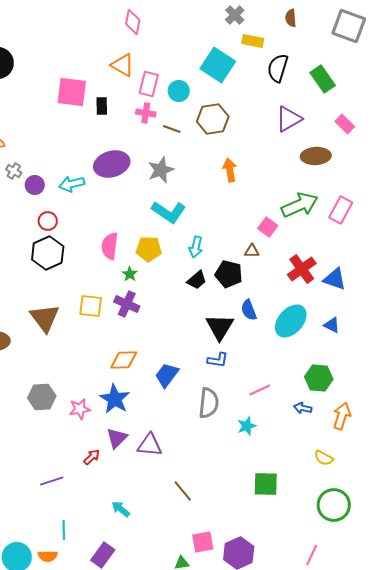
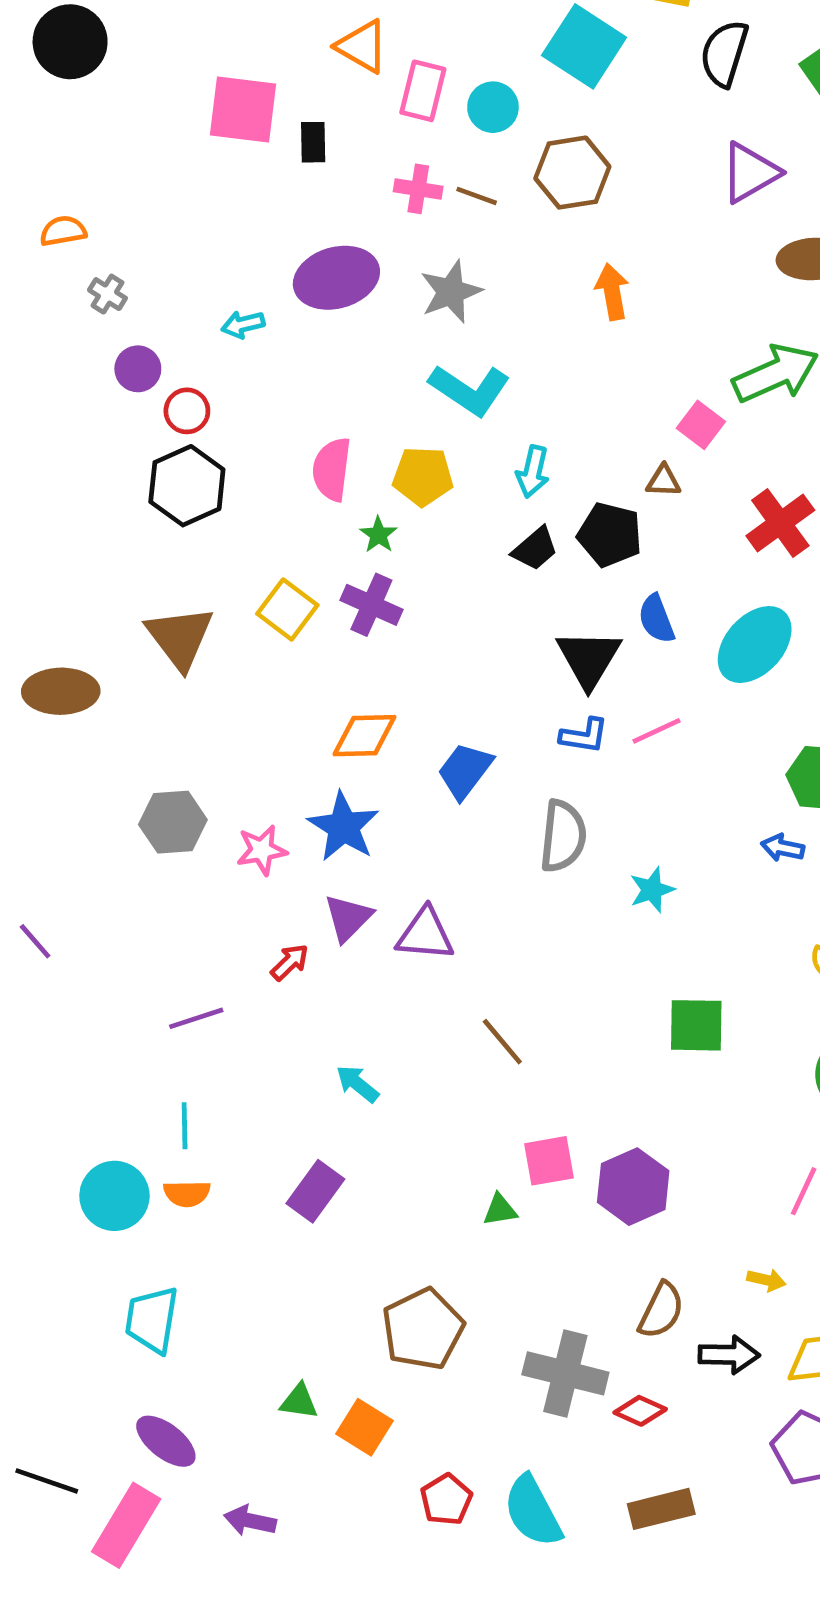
pink cross: (146, 113) -> (418, 189), moved
cyan arrow: (72, 184) -> (243, 324), size x0.7
purple circle: (35, 185) -> (138, 369), moved
yellow square: (91, 306) -> (287, 609), turned 30
pink line: (260, 390) -> (657, 731), moved
cyan line: (64, 530) -> (185, 1126), moved

